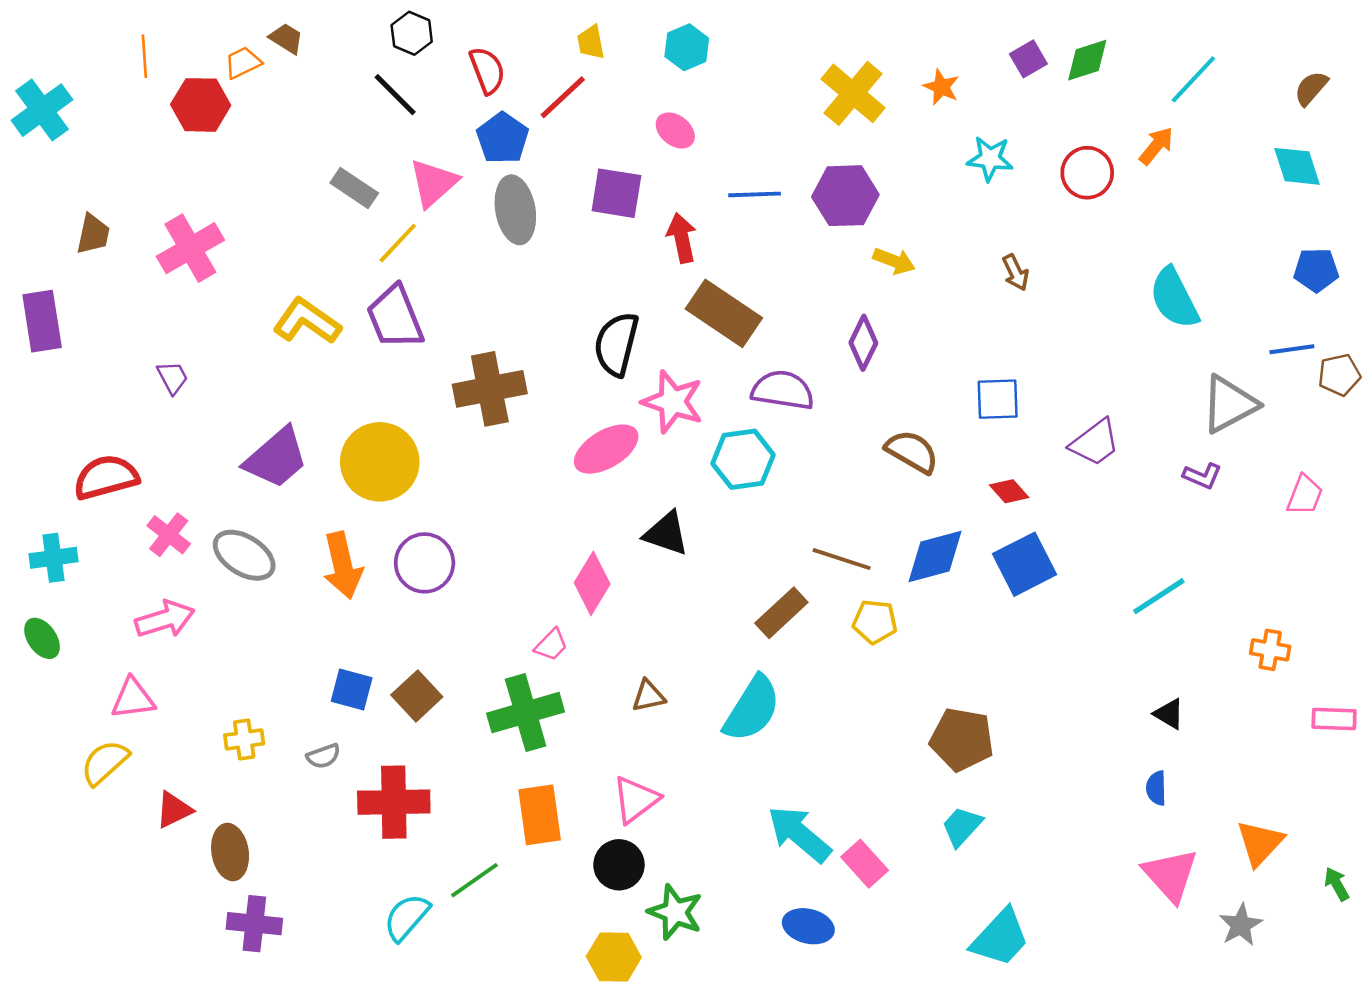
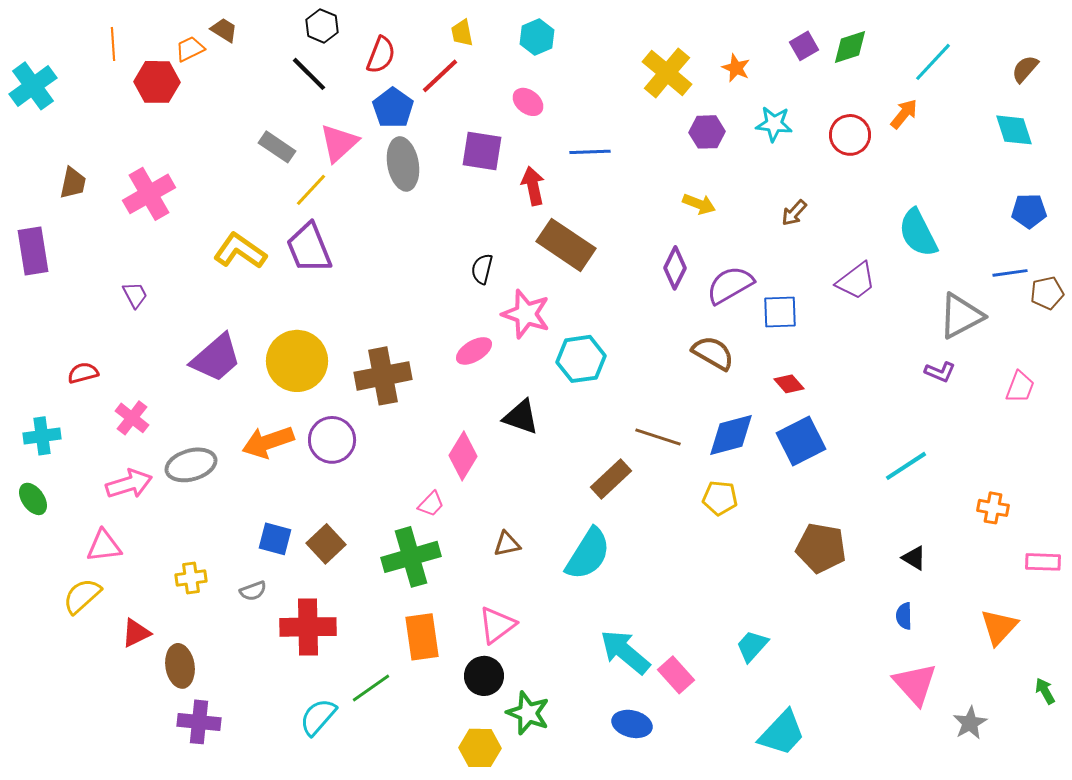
red semicircle: (487, 70) -> (381, 55), turned 42
purple hexagon: (845, 196) -> (707, 132), moved, size x0.7
brown arrow: (1016, 272) -> (794, 213), turned 68
black semicircle: (616, 344) -> (482, 269), size x0.6
brown cross: (490, 389) -> (383, 376), moved
purple semicircle: (783, 390) -> (730, 285), moved, turned -39
purple trapezoid: (1095, 443) -> (856, 281), moved
pink ellipse: (606, 449) -> (474, 351), size x0.7
red semicircle: (106, 477) -> (83, 373), size x0.6
gray ellipse: (244, 555) -> (191, 465), moved, turned -48
orange arrow: (343, 565) -> (268, 442), turned 84
yellow pentagon: (875, 622) -> (720, 498), moved
brown pentagon: (962, 739) -> (821, 548), moved
orange triangle: (1260, 843) -> (999, 627), moved

